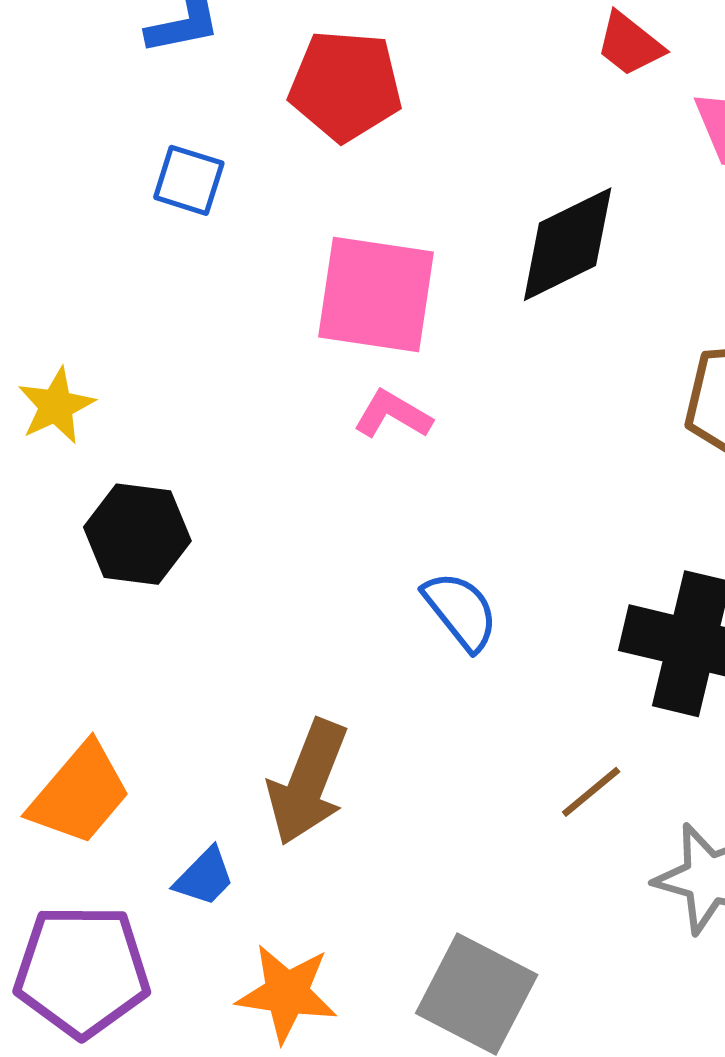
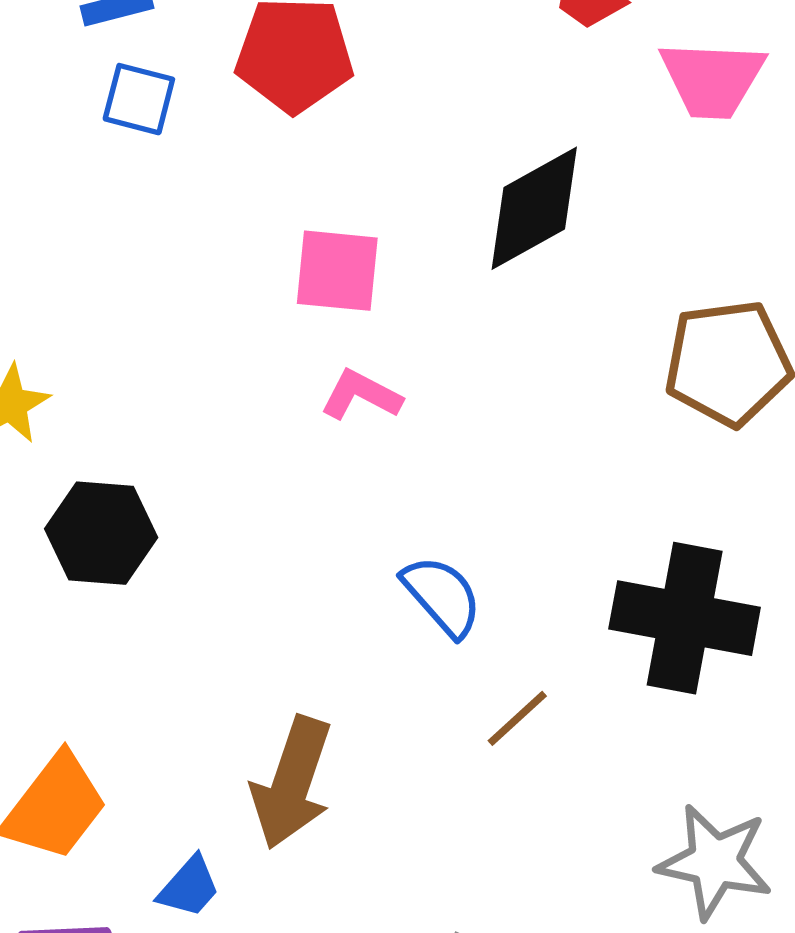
blue square: (189, 180) -> (139, 99), moved
pink square: (376, 294) -> (337, 271), size x0.7
brown line: (591, 792) -> (517, 718), moved

